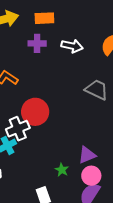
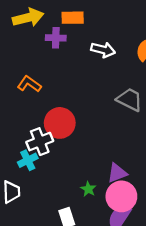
purple cross: (37, 43) -> (56, 38), moved
pink circle: (91, 176) -> (121, 196), size x1.4

